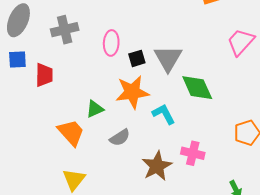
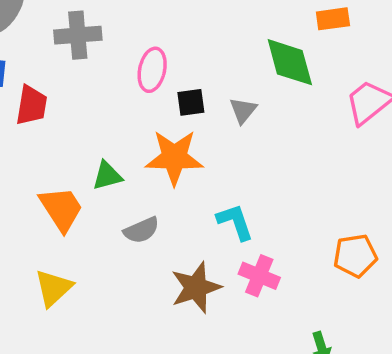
gray triangle: (168, 58) -> (243, 110), size x0.6
green diamond: (197, 88) -> (290, 62), moved
cyan L-shape: (164, 114) -> (235, 222), moved

